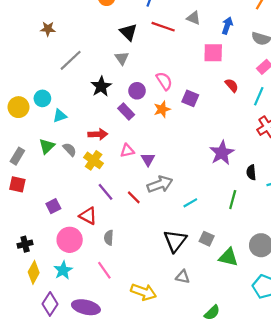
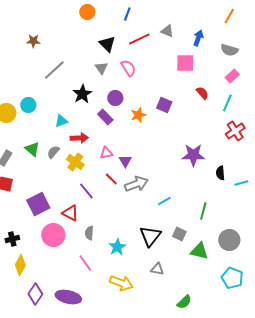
red line: (163, 27) -> (139, 39), turned -45
pink semicircle: (164, 81) -> (128, 68), moved
cyan triangle: (60, 116) -> (61, 121), moved
green triangle: (47, 146) -> (32, 149), turned -35
gray semicircle: (70, 150) -> (53, 152), turned -96
purple star: (222, 153) -> (193, 155), turned 30
red line: (134, 197) -> (111, 179), moved
green line: (233, 200) -> (203, 211), moved
purple square: (53, 206) -> (38, 204), size x1.6
cyan star: (63, 270) -> (117, 247), moved

